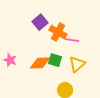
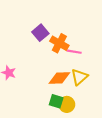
green square: (55, 60) -> (56, 101), moved
orange diamond: (40, 63) -> (59, 78), moved

